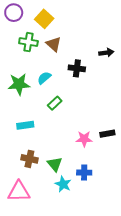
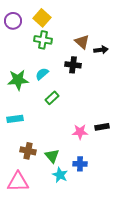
purple circle: (14, 13) -> (13, 21), moved
green cross: (28, 42) -> (43, 40), moved
brown triangle: (54, 44) -> (82, 42), moved
cyan rectangle: (25, 125) -> (15, 119), moved

